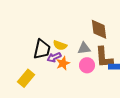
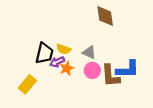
brown diamond: (99, 29) -> (105, 16), moved
gray triangle: (84, 48) -> (89, 52), turned 32
brown L-shape: (104, 57) -> (110, 76), moved

